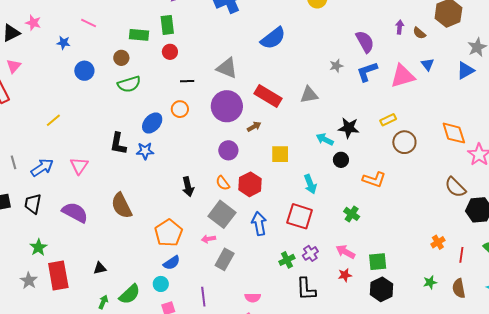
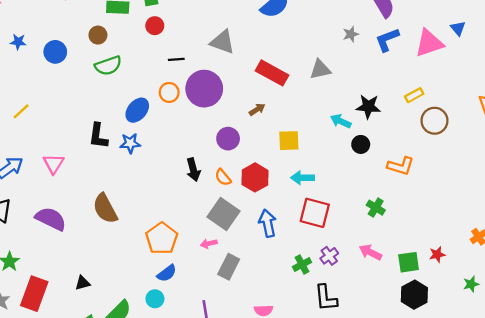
blue star: (63, 43) -> (18, 42), moved
purple circle: (227, 106) -> (204, 89), moved
cyan arrow: (310, 184) -> (303, 178), moved, turned 114
black arrow: (188, 187) -> (193, 170), moved
red rectangle: (58, 275) -> (34, 294), turned 32
red star: (345, 275) -> (437, 255), moved

